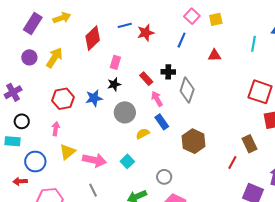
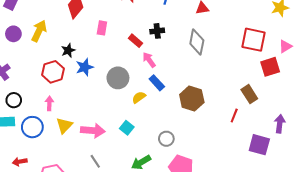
black star: (114, 84) -> (68, 50), moved
gray diamond: (187, 90) -> (197, 42), moved
blue circle: (35, 162) -> (32, 127), moved

